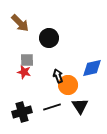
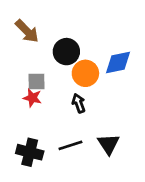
blue diamond: (92, 68) -> (118, 62), moved
orange circle: (68, 85) -> (85, 73), moved
black cross: (22, 112) -> (30, 152), turned 30

